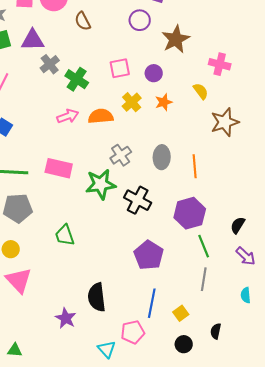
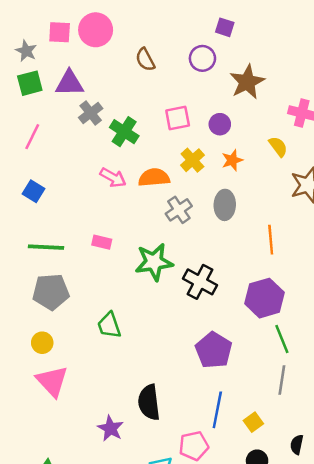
brown semicircle: (83, 21) -> (145, 60), moved
pink arrow: (68, 116) -> (113, 178), turned 50
gray cross: (121, 155) -> (179, 210), moved
gray ellipse: (162, 157) -> (225, 205), moved
pink rectangle: (59, 168) -> (102, 242), size x0.6

